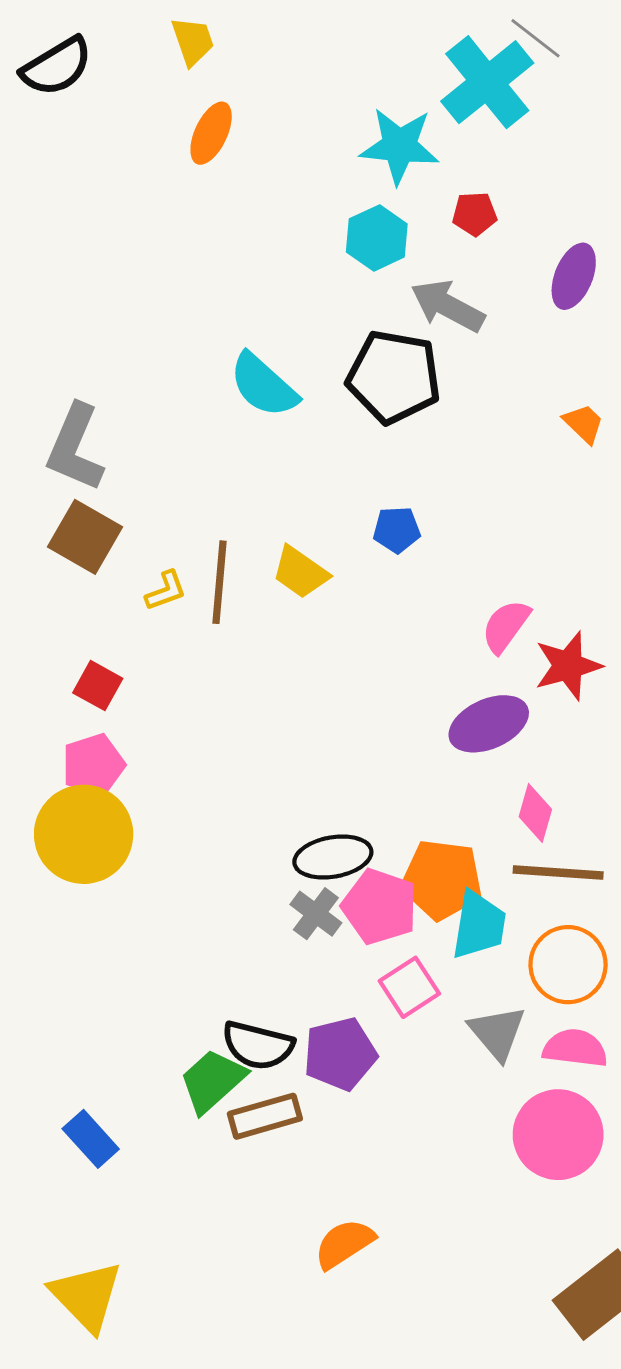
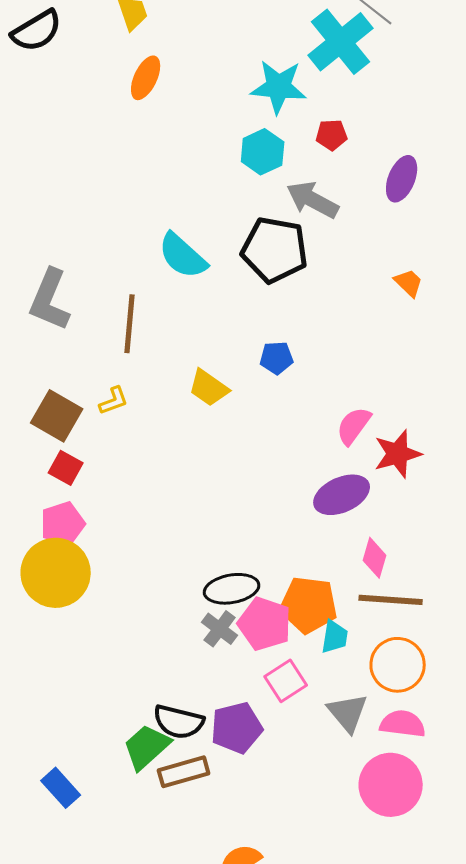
brown square: (85, 537) -> (57, 416), moved
brown line: (220, 582) -> (130, 324), moved
cyan trapezoid: (479, 925) -> (335, 637), size x0.7

